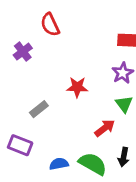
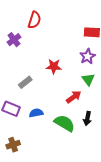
red semicircle: (50, 25) -> (34, 20), turned -138
blue semicircle: (59, 164) -> (36, 113), moved

